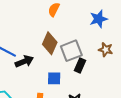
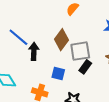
black arrow: (24, 61) -> (34, 51), turned -78

